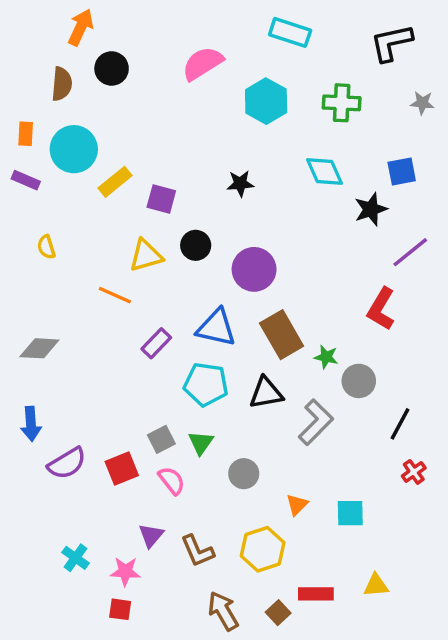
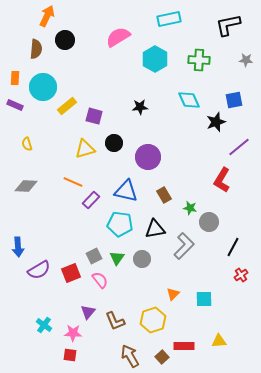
cyan rectangle: (290, 32) -> (169, 19), turned -30
orange line: (115, 295) -> (73, 182), moved
brown rectangle: (282, 335) -> (164, 195), size x0.6
gray diamond: (39, 348) -> (26, 186), moved
gray circle: (244, 474) -> (142, 259), moved

